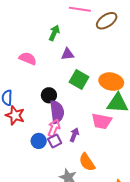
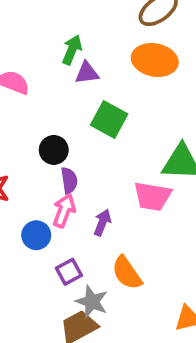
green arrow: (54, 33) -> (72, 50), moved
orange ellipse: (111, 82) -> (155, 60), moved
purple semicircle: (57, 112) -> (69, 180), size x0.6
purple square: (55, 141) -> (69, 272), moved

